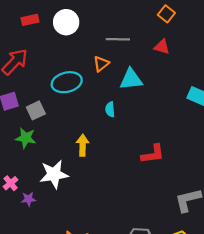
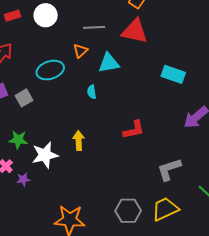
red triangle: (162, 47) -> (135, 31), size x1.8
green star: (26, 138) -> (18, 140), moved
yellow arrow: (83, 145) -> (79, 141), moved

